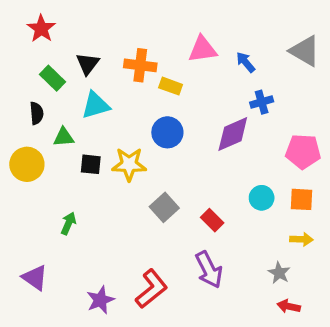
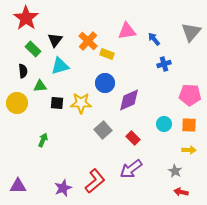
red star: (41, 29) -> (26, 18), size x1.4
gray triangle: (305, 51) -> (191, 32), turned 40
orange cross: (140, 65) -> (88, 41), turned 36
purple diamond: (233, 134) -> (129, 100), moved
purple arrow: (209, 270) -> (131, 169), turned 80
purple triangle: (35, 278) -> (18, 186), moved, turned -36

